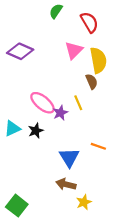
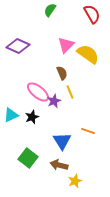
red semicircle: (89, 22) -> (92, 14), moved
yellow semicircle: (98, 60) -> (88, 54), turned -45
brown semicircle: (92, 82) -> (62, 73), moved
green square: (17, 206) -> (28, 158), moved

